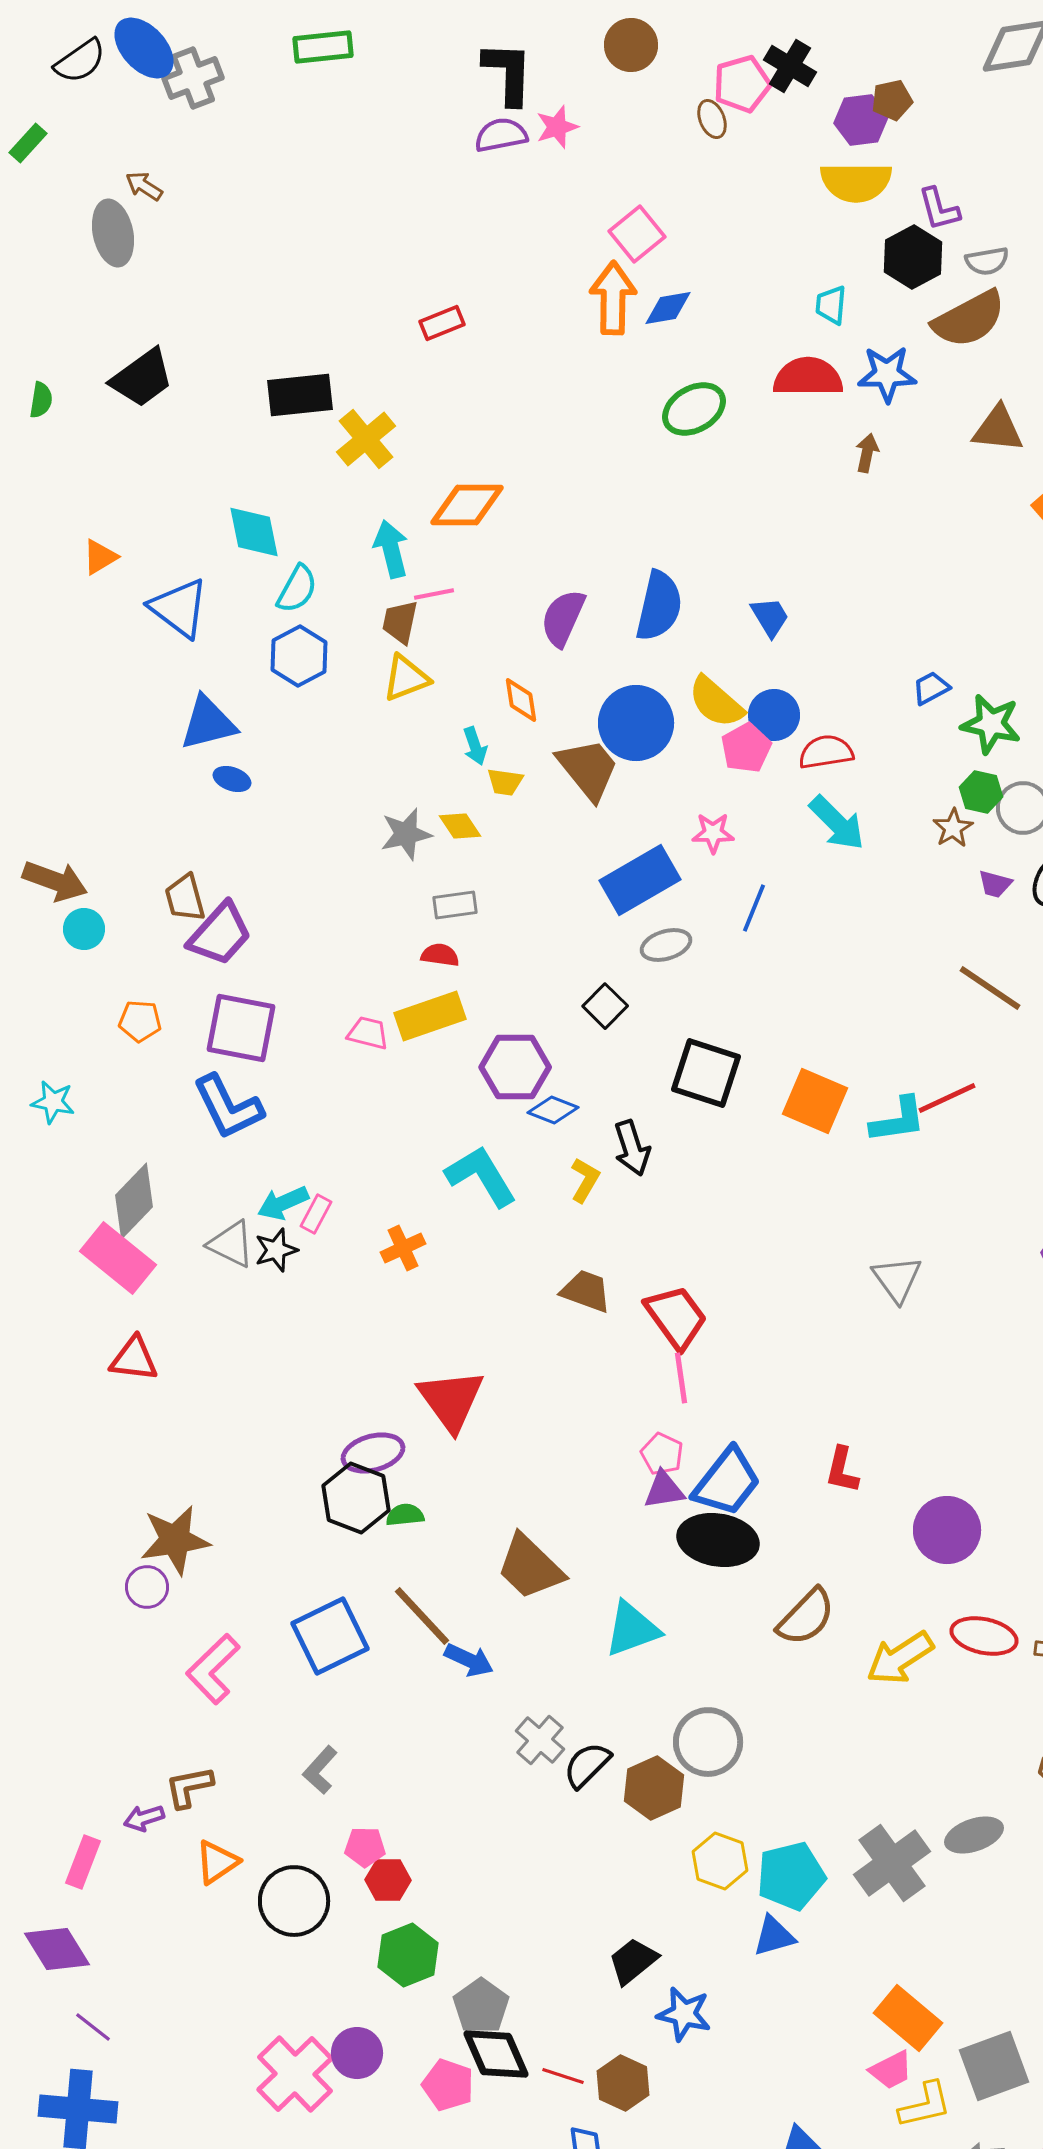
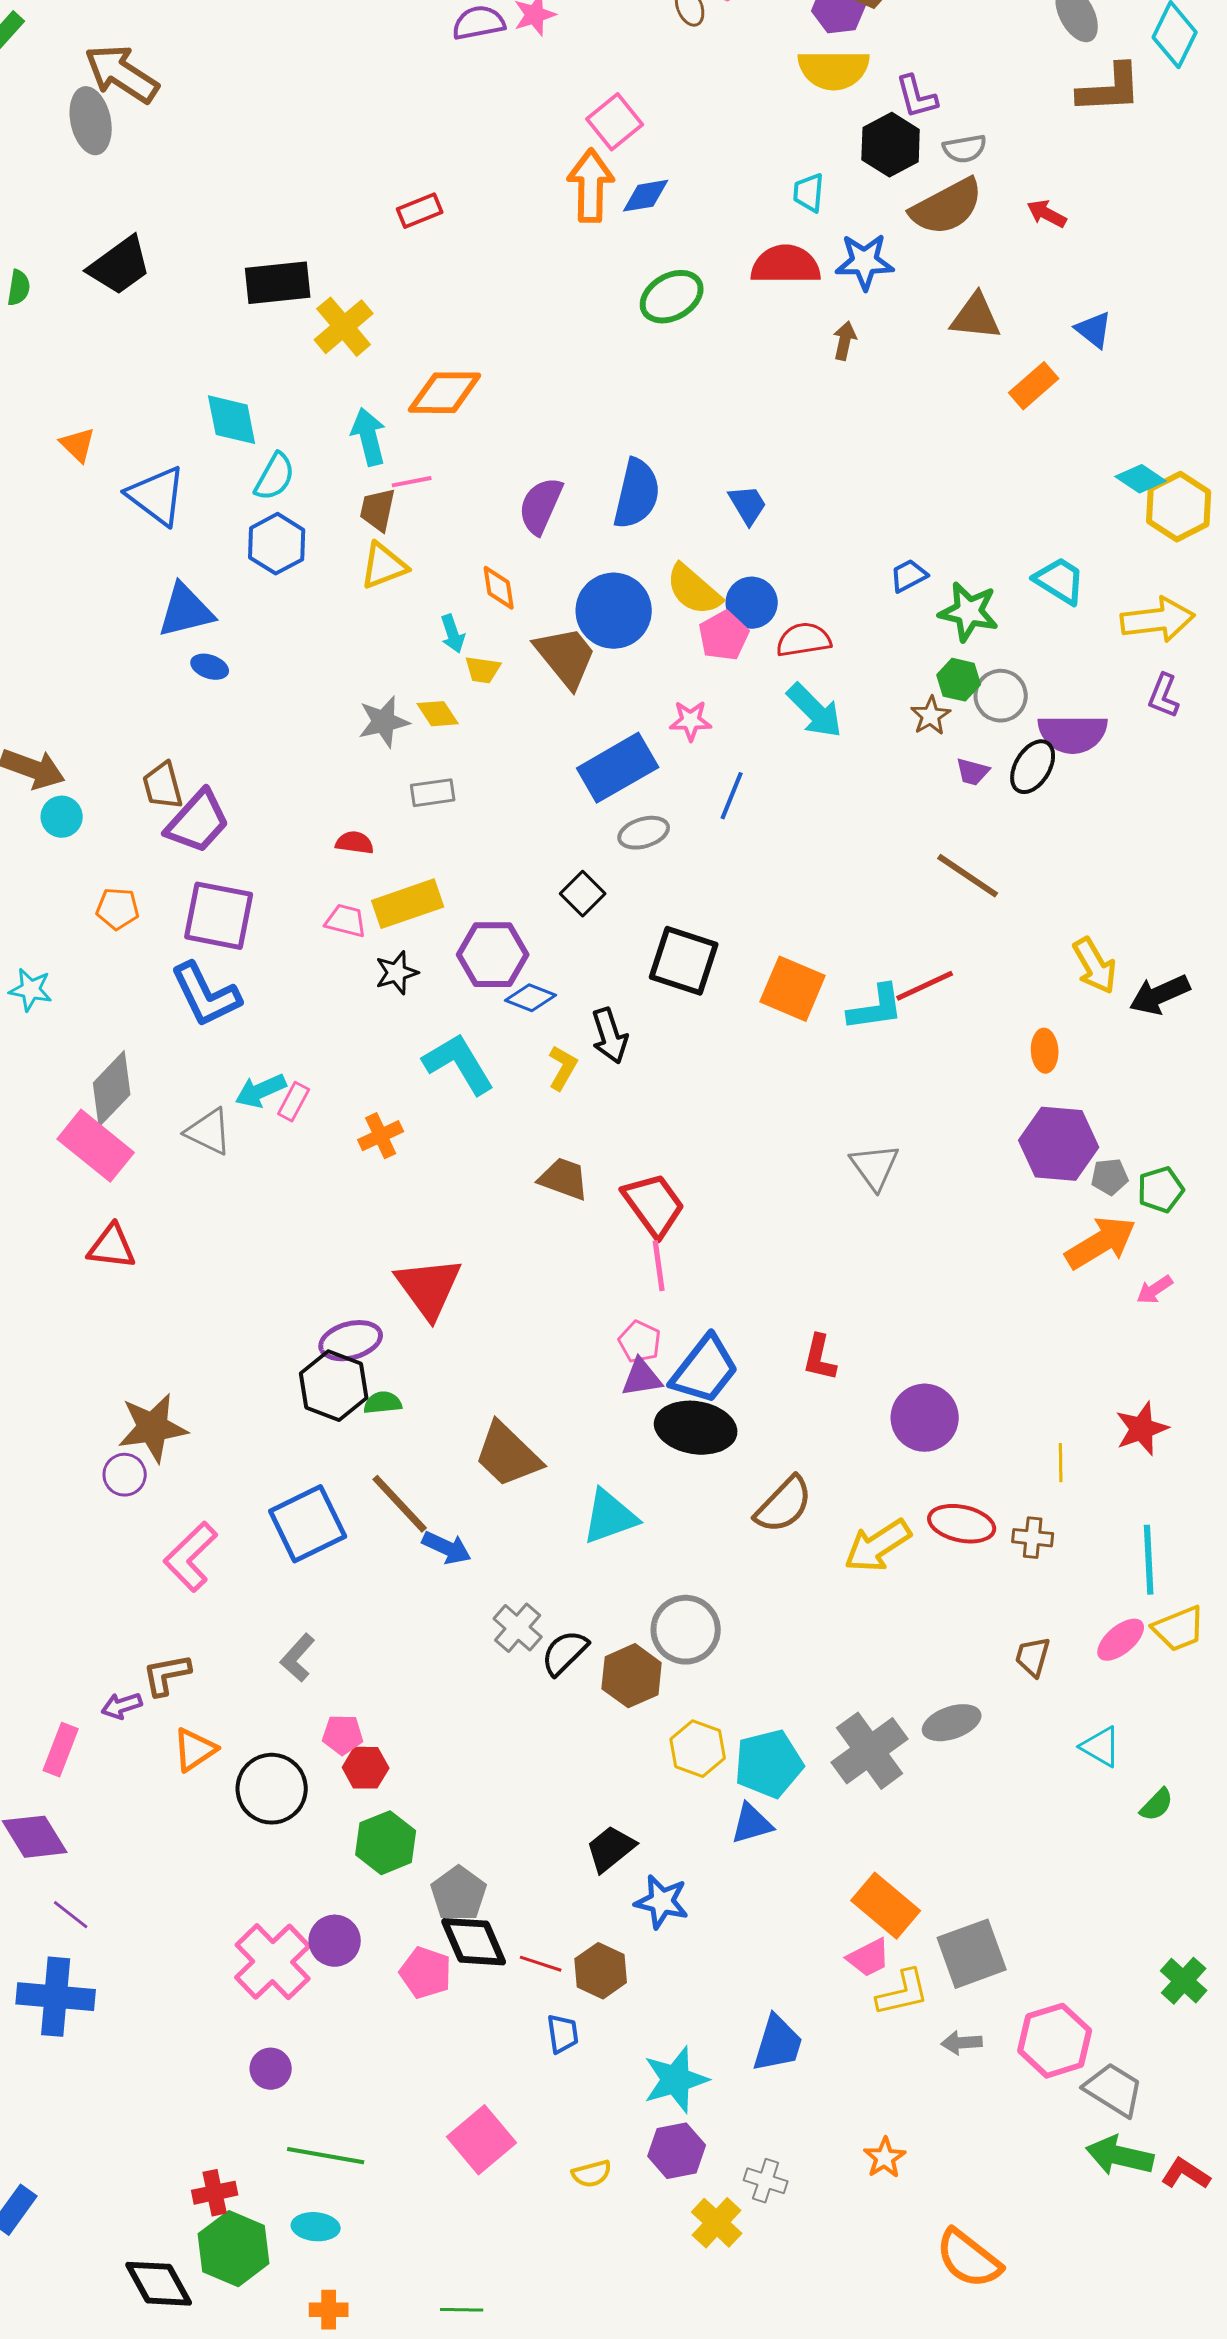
brown arrow: (144, 186) -> (122, 74), size x2.0
orange triangle: (100, 557) -> (78, 445), turned -45
red semicircle: (440, 955) -> (355, 843), moved
black star: (276, 1250) -> (397, 973), moved

